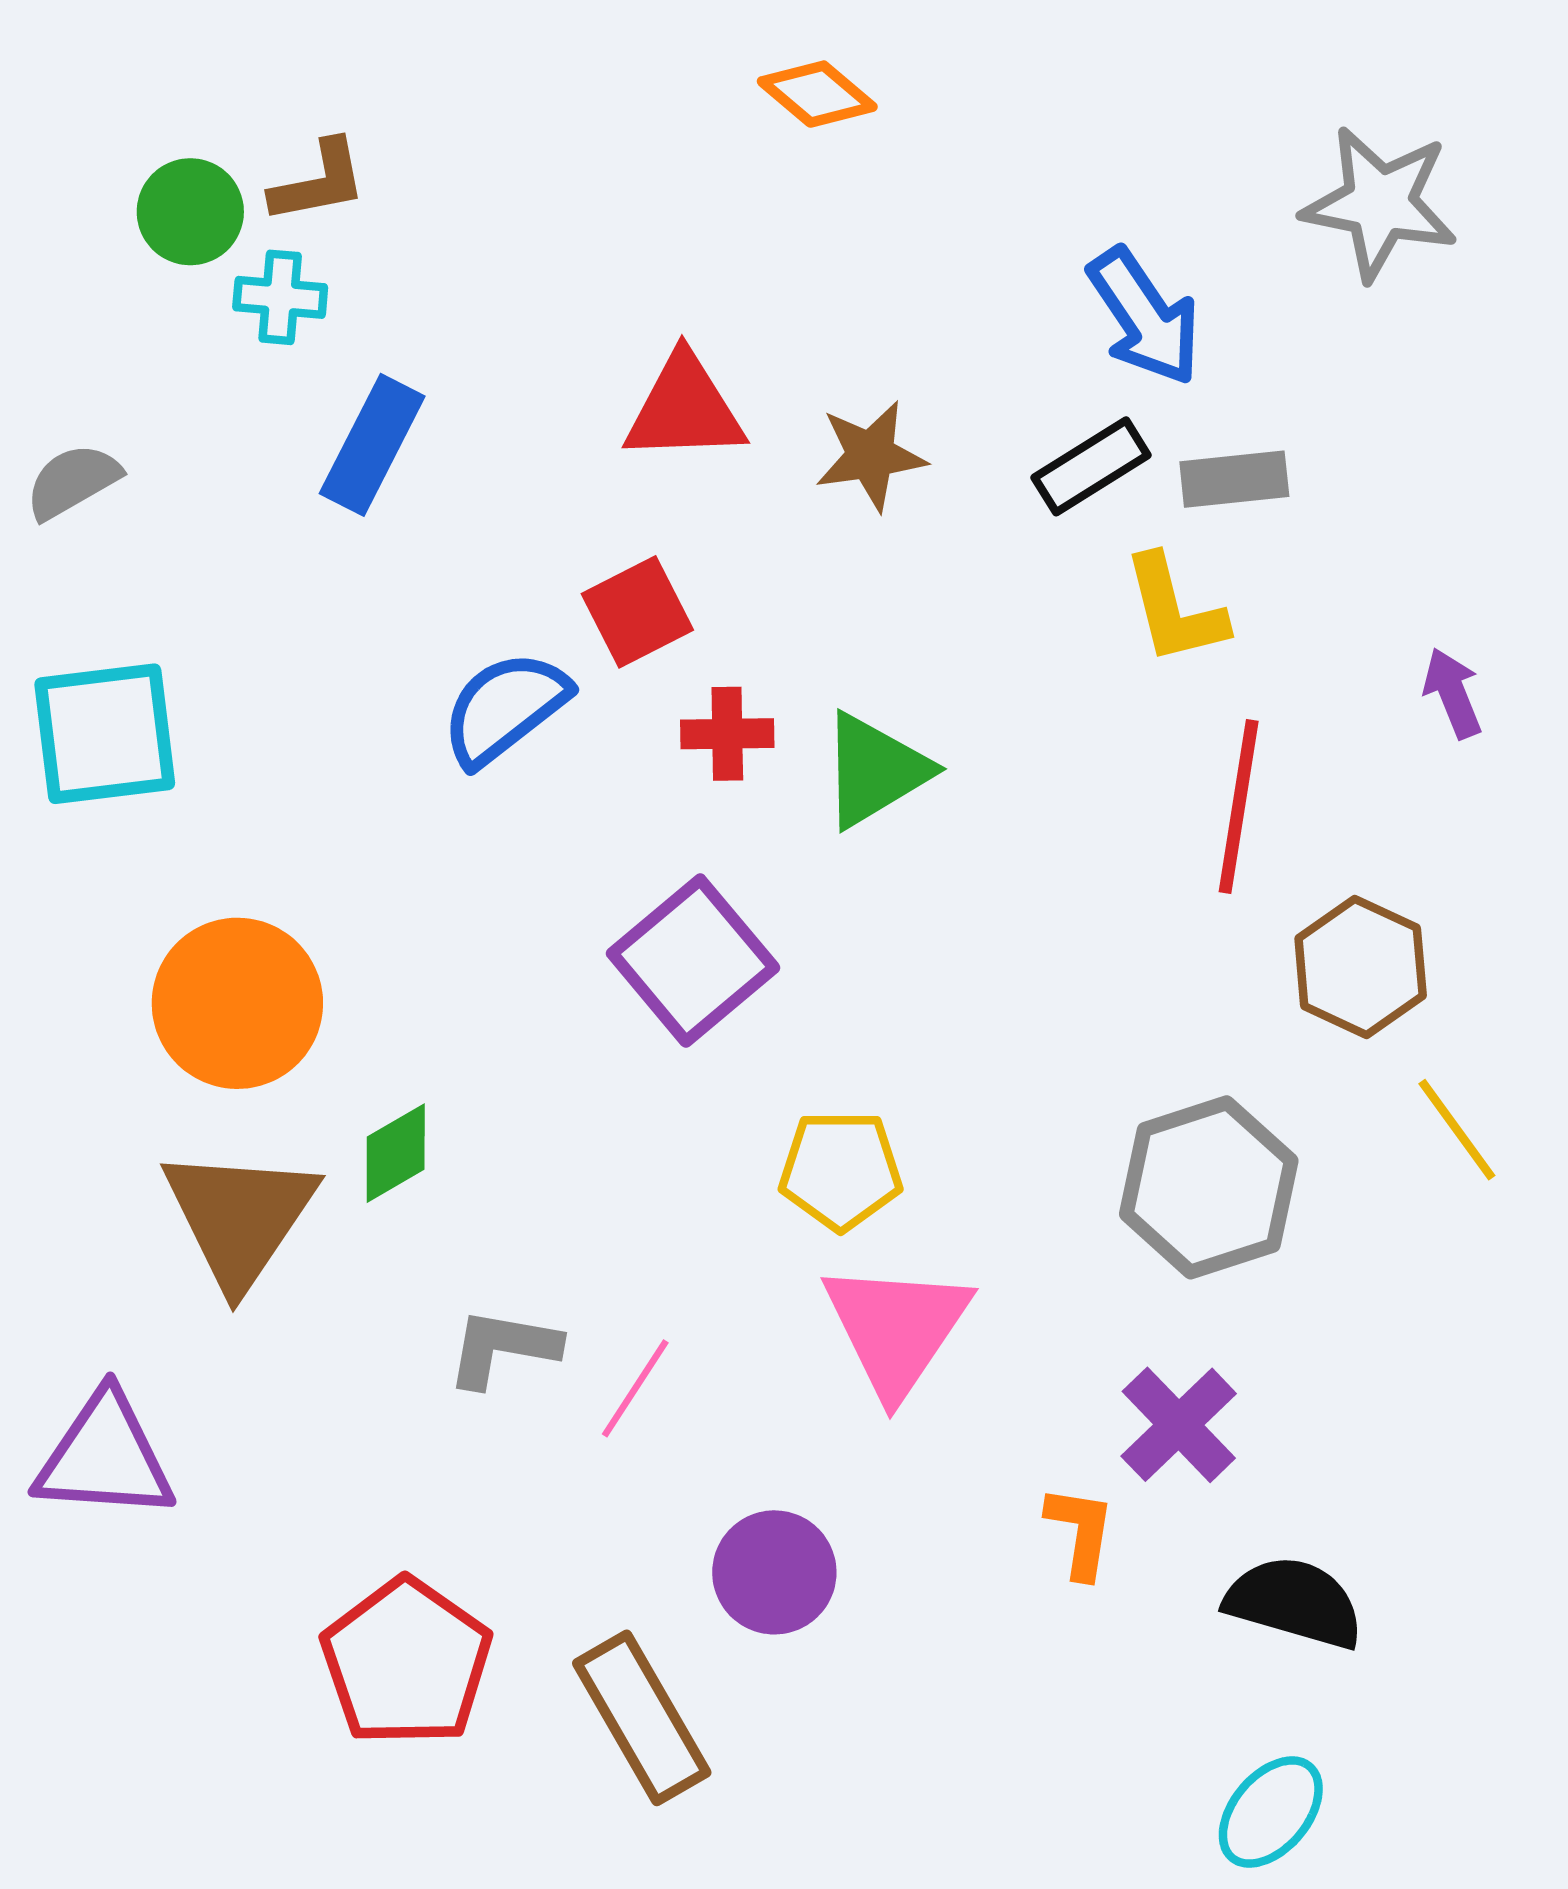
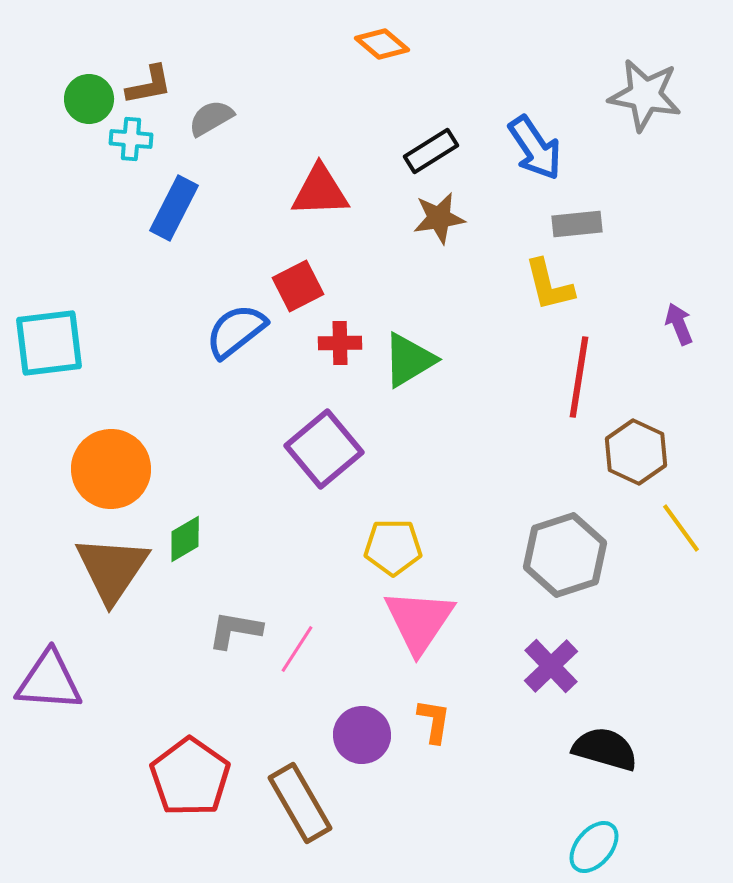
brown star: (871, 456) -> (439, 218), moved
black rectangle: (1091, 466) -> (431, 151), moved
gray semicircle: (73, 481) -> (211, 118), moved
orange L-shape: (1080, 1532) -> (434, 721), moved

